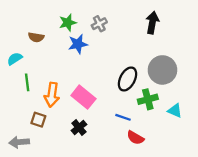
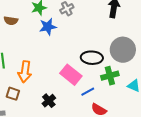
black ellipse: (128, 79) -> (92, 58), turned 65
pink rectangle: (83, 97) -> (71, 75), moved
blue line: (123, 117) -> (88, 92), turned -48

